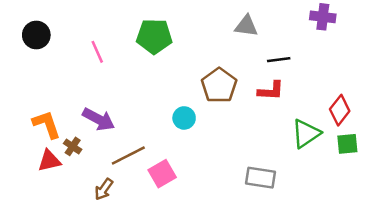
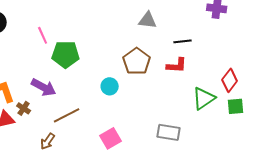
gray triangle: (246, 26) -> (148, 20), moved
green pentagon: (154, 36) -> (66, 54), moved
pink square: (162, 174) -> (111, 138), moved

